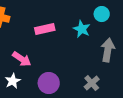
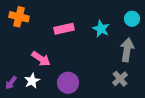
cyan circle: (102, 14) -> (132, 19), moved
gray cross: (92, 83) -> (120, 79), moved

